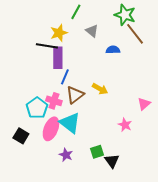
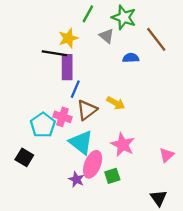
green star: (125, 15) -> (124, 17), moved
pink triangle: (144, 104) -> (167, 155), moved
pink star: (125, 125) -> (123, 145), moved, size x1.5
pink ellipse: (51, 129) -> (93, 164), moved
black triangle: (112, 161) -> (159, 198), moved

